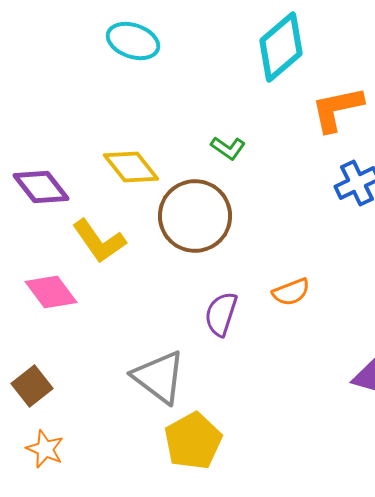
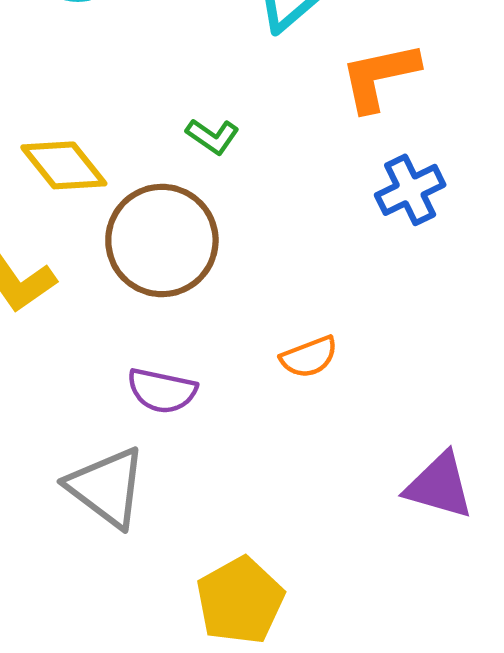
purple semicircle: (221, 314) -> (162, 391), moved, turned -96
yellow pentagon: (193, 441) -> (240, 601), moved

